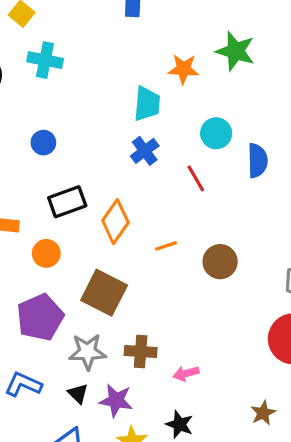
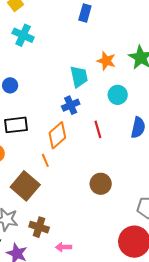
cyan trapezoid: (147, 104) -> (79, 77), turned -30
cyan circle: (216, 133) -> (118, 95), moved
orange diamond: (115, 222) -> (57, 135), moved
orange line: (166, 246) -> (45, 160), moved, turned 72

